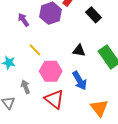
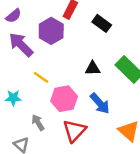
purple arrow: (23, 20) -> (21, 45), size x1.6
red triangle: (54, 99) -> (74, 131), turned 45

